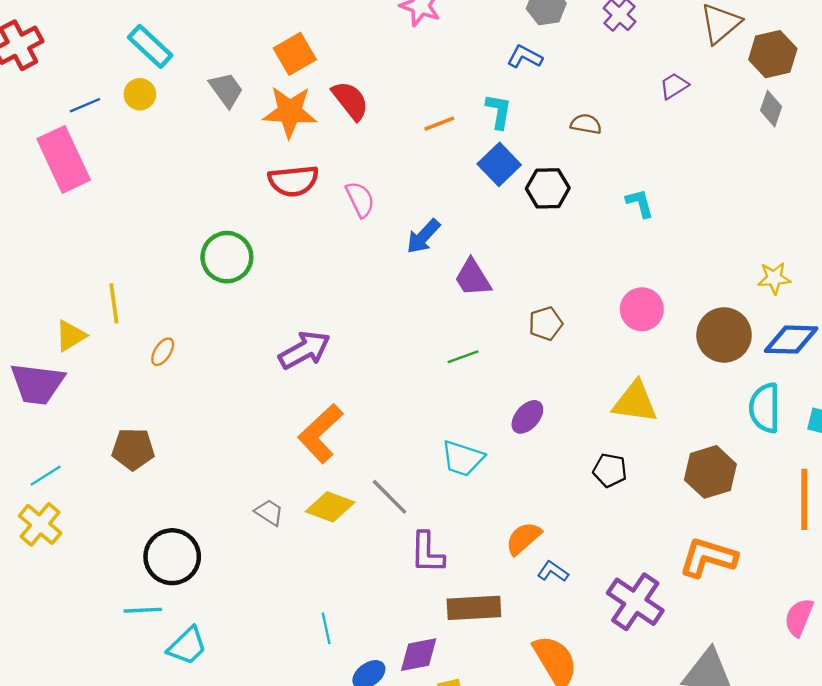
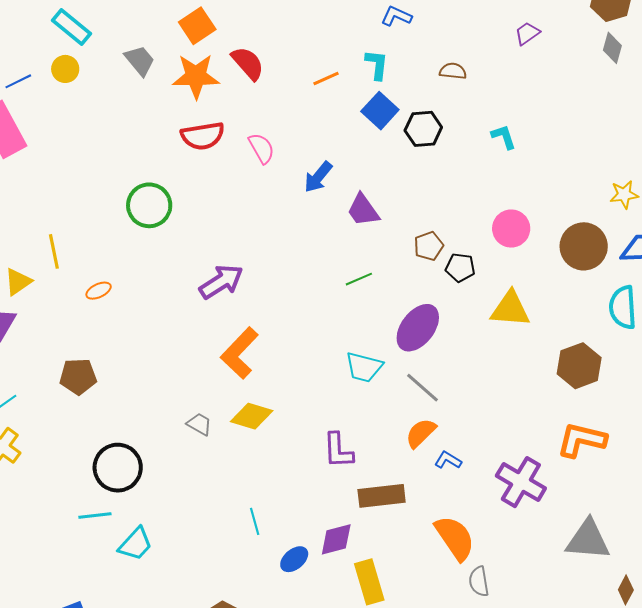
orange ellipse: (163, 352) -> (99, 291), turned 35
purple ellipse: (527, 417) -> (418, 328), size x1.6
black pentagon: (610, 470) -> (460, 268), moved
gray line: (390, 497) -> (423, 388), moved

